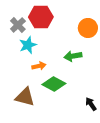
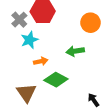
brown triangle: (25, 97) -> (26, 93), turned 40

